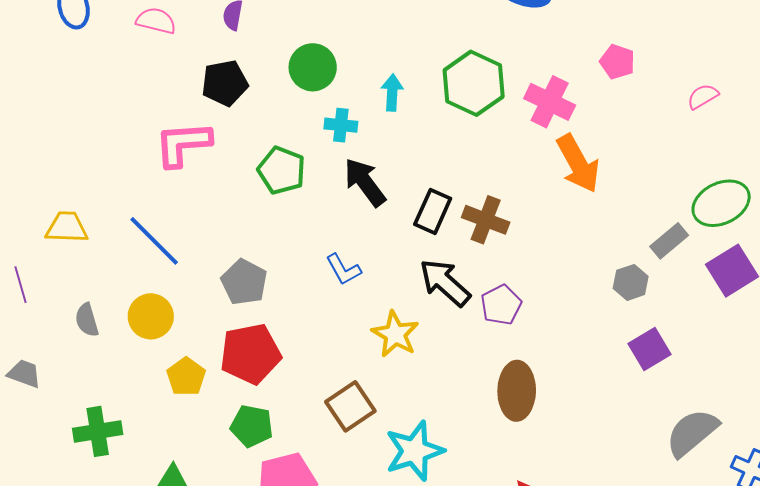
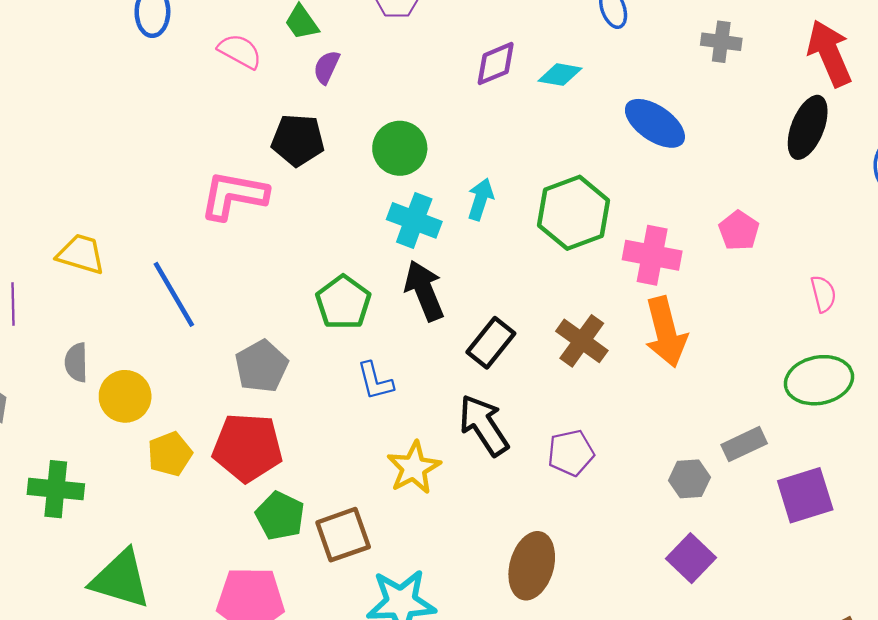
pink semicircle: (703, 96) -> (823, 294), turned 92
pink cross: (550, 102) -> (652, 255), turned -30
cyan cross: (341, 125) -> (414, 220), size x1.4
green pentagon: (282, 170) -> (343, 302), moved
green ellipse: (721, 203) -> (819, 380), moved
brown cross: (486, 220) -> (582, 341), moved
purple pentagon: (501, 305) -> (571, 453), moved
yellow circle: (151, 316) -> (125, 396), moved
purple square: (650, 349) -> (691, 558), turned -30
green pentagon: (252, 426) -> (280, 516), moved

